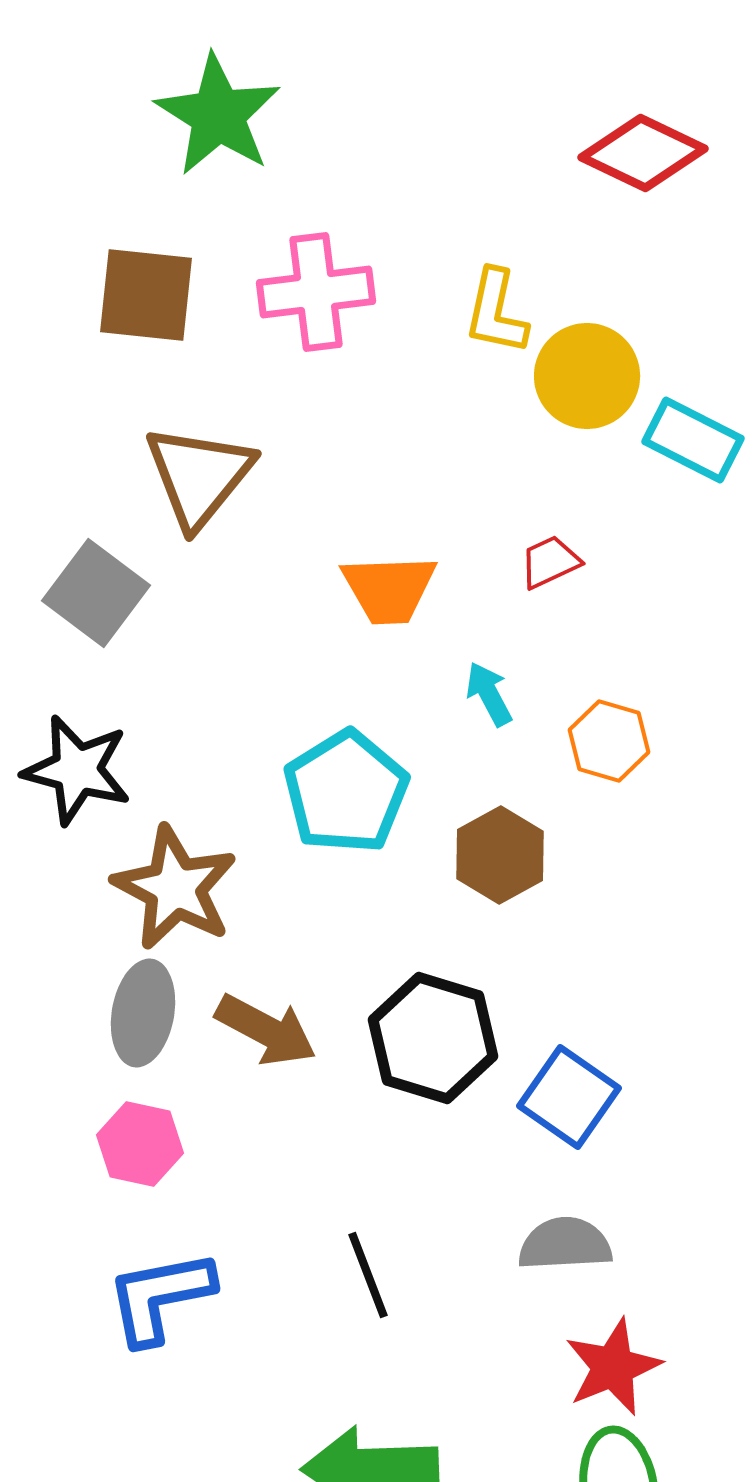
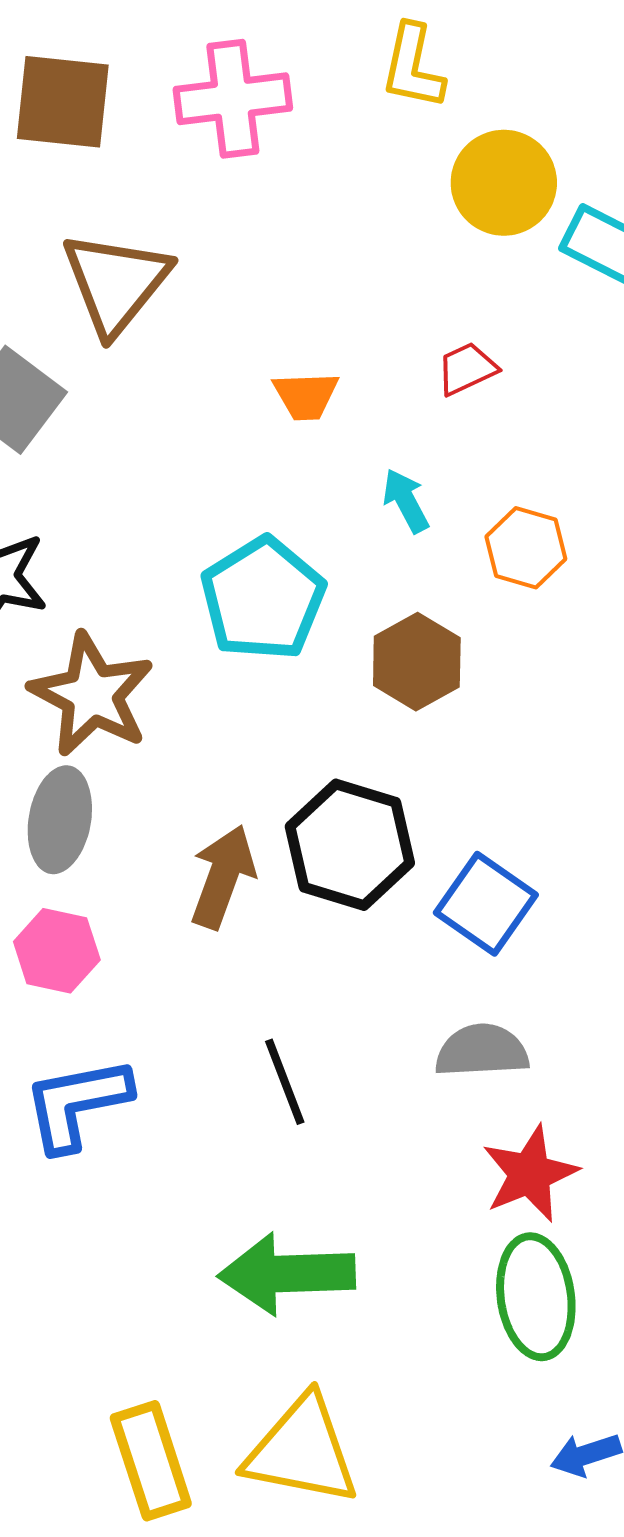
yellow L-shape: (496, 312) -> (413, 67), moved
orange trapezoid: (389, 589) -> (306, 396), size x0.7
brown arrow: (266, 1030) -> (223, 877), moved, turned -98

